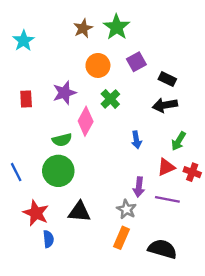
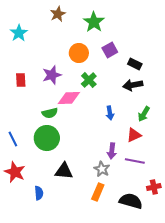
brown star: (83, 28) -> (58, 14), moved
pink diamond: (86, 121) -> (69, 98), turned 60
red cross: (192, 172) -> (154, 187), moved, turned -32
red star: (36, 213) -> (15, 172), moved

